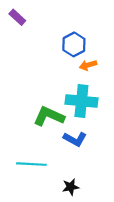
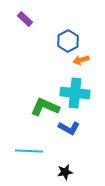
purple rectangle: (17, 17) -> (25, 19), moved

